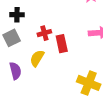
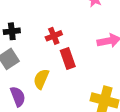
red cross: (44, 33) -> (54, 36), moved

